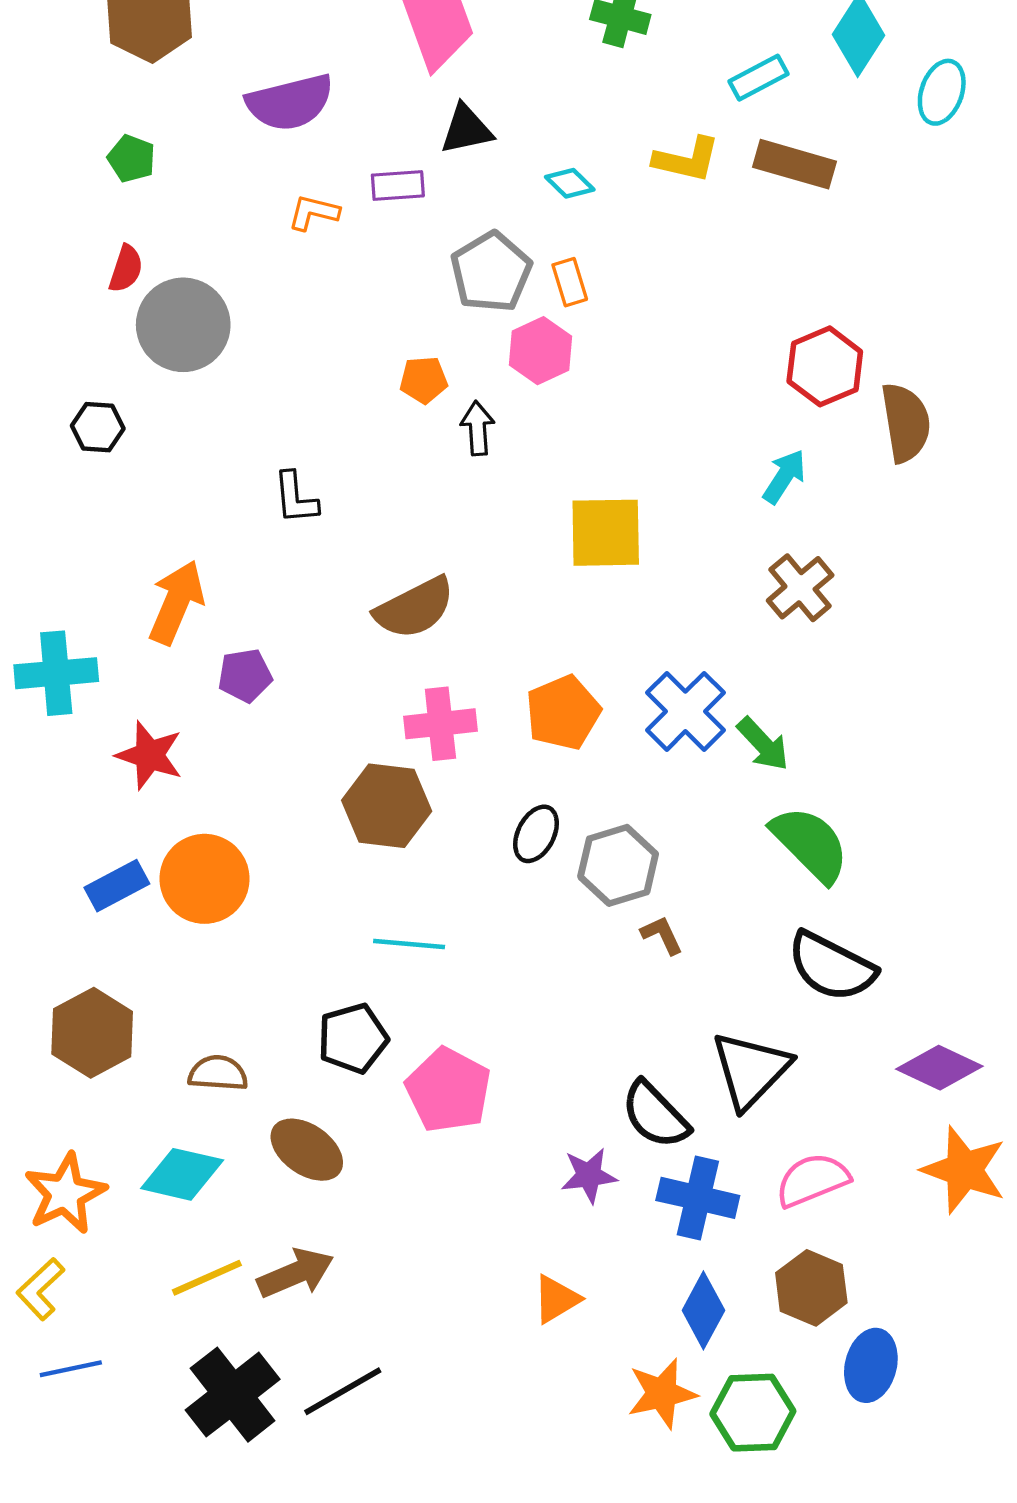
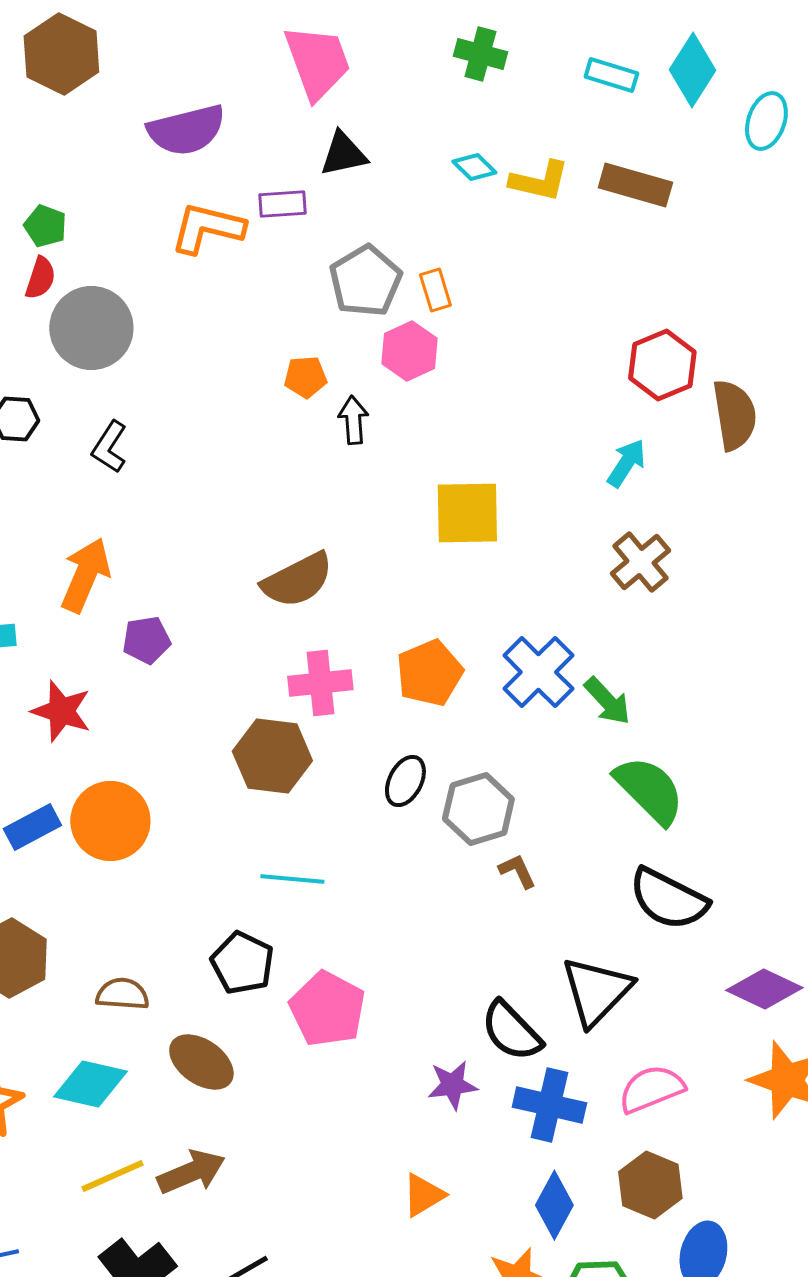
cyan rectangle: (759, 78) -> (611, 75), moved, turned 45
green pentagon: (131, 159) -> (45, 226), moved
cyan diamond: (570, 183) -> (474, 167), moved
orange L-shape: (314, 212) -> (207, 228), size x1.6
black L-shape: (296, 498) -> (109, 447), moved, turned 38
black pentagon: (353, 1038) -> (242, 963), turned -30

